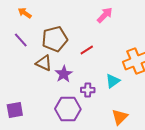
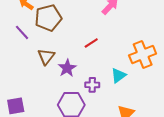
brown pentagon: (55, 39) -> (48, 18), moved
brown triangle: (44, 63) -> (46, 57), turned 42

